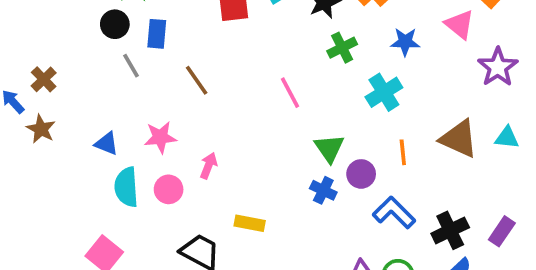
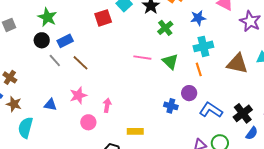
blue rectangle: (157, 34) -> (65, 41), turned 70
brown line: (197, 80) -> (80, 63), moved
cyan cross: (384, 92) -> (203, 46), moved, turned 30
pink line: (290, 93) -> (142, 58), turned -42
green triangle: (329, 148) -> (170, 62), moved
orange line: (403, 152) -> (199, 69), moved
cyan semicircle: (126, 187) -> (25, 128), moved, turned 30

